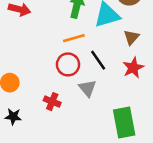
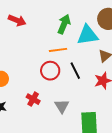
gray triangle: (88, 88) -> (62, 106), moved

